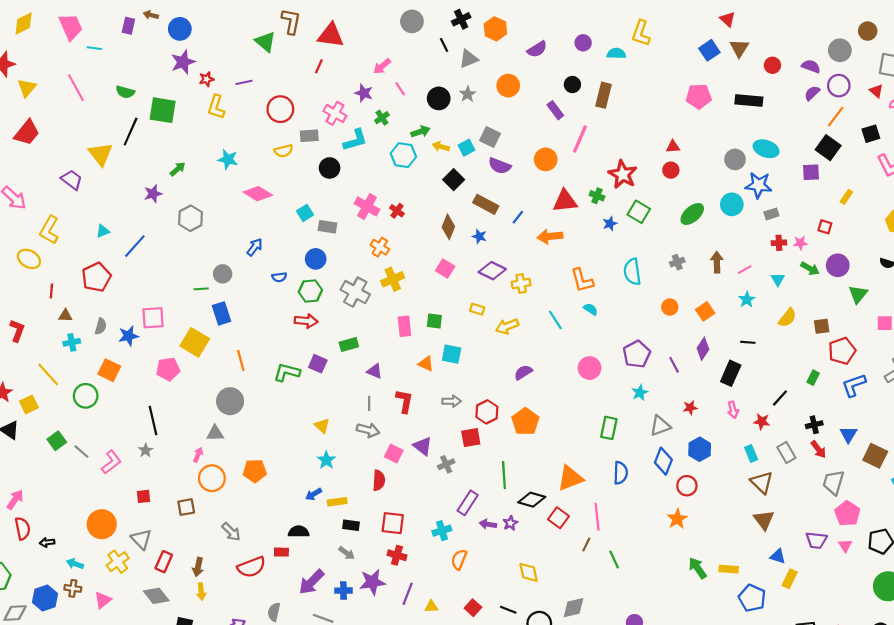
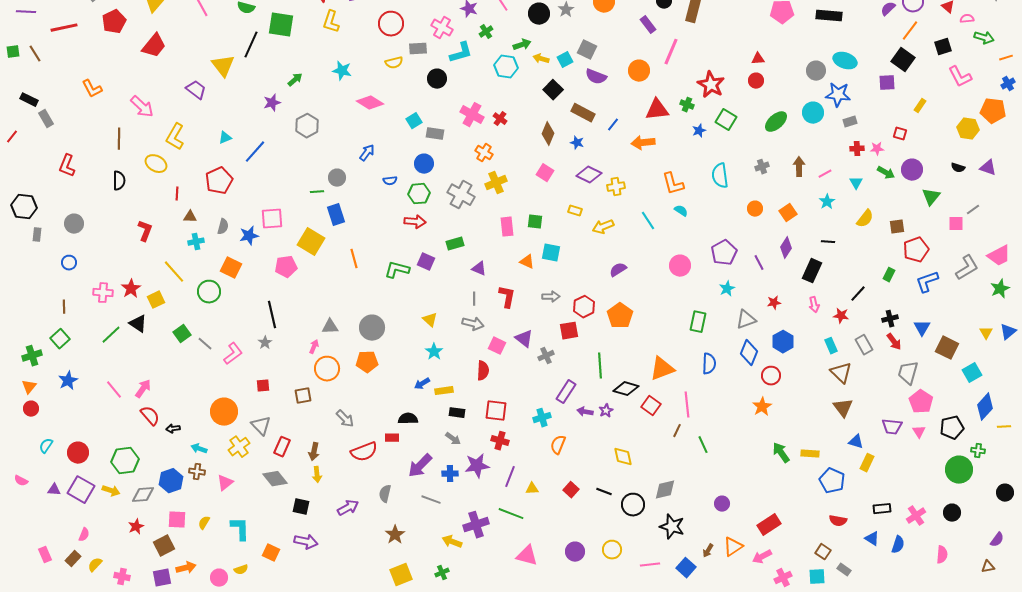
gray circle: (230, 401) -> (372, 328), moved
red semicircle: (23, 528) -> (150, 416), turned -30

